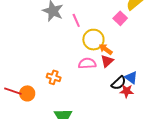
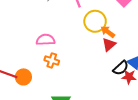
pink semicircle: (87, 63) -> (46, 40), moved

